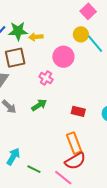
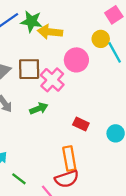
yellow arrow: (36, 37) -> (50, 32), size x1.5
brown square: (15, 58) -> (29, 69), moved
pink cross: (46, 78) -> (52, 80), size x1.5

